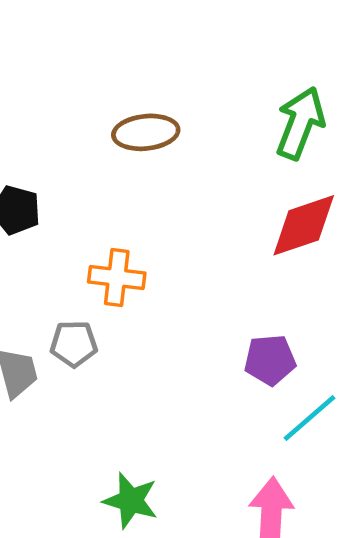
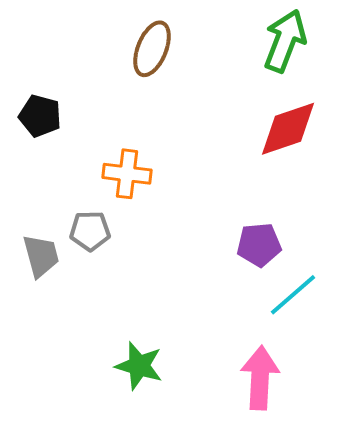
brown ellipse: (146, 132) -> (152, 49), turned -62

